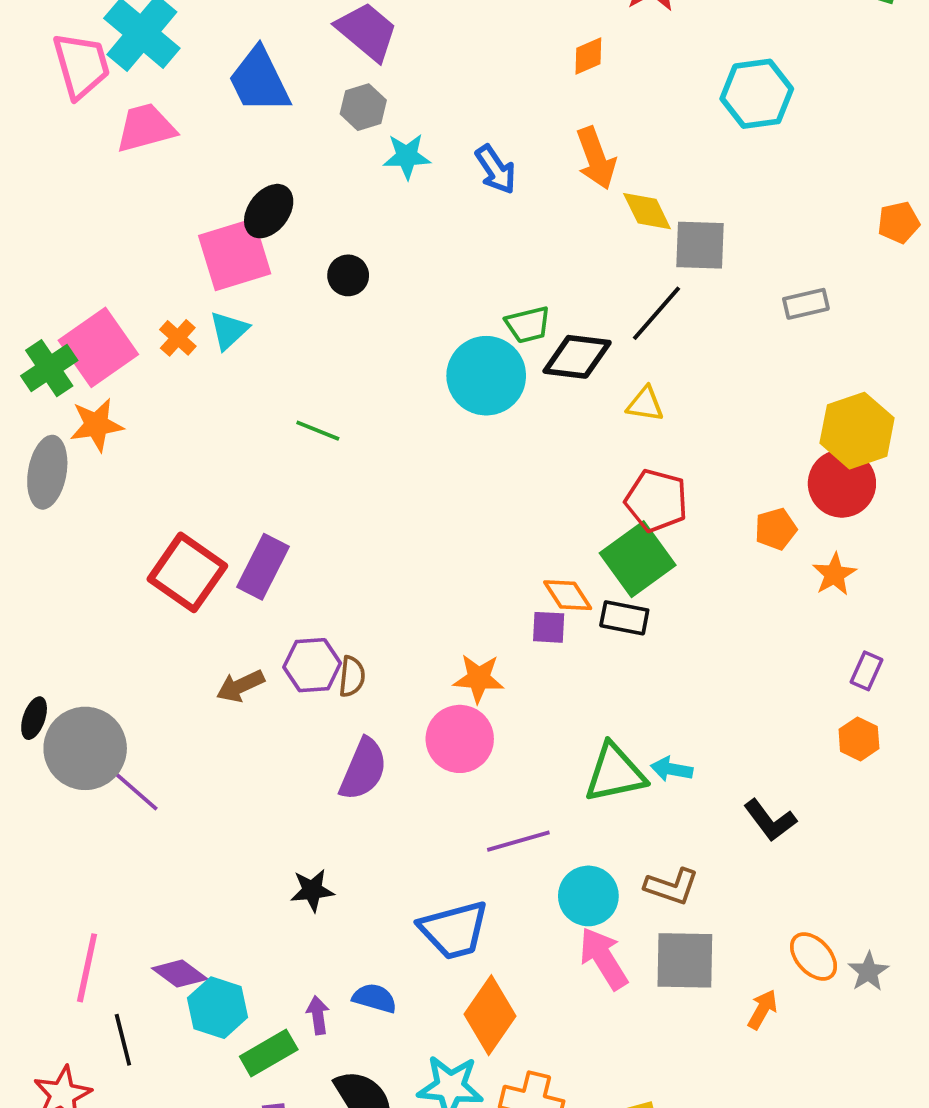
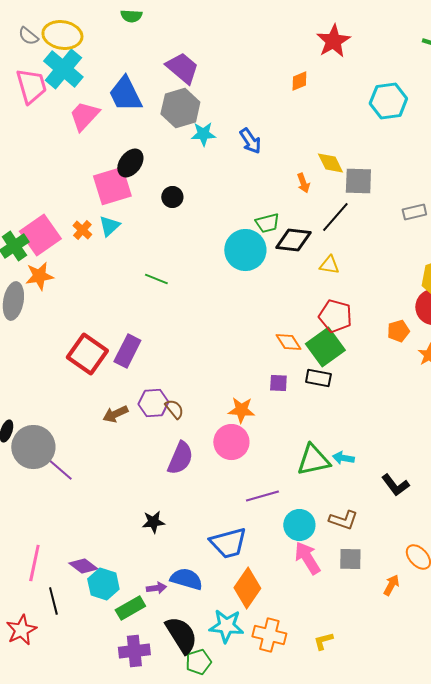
gray hexagon: (363, 107) -> (180, 108), size x1.6
pink trapezoid: (146, 128) -> (84, 116), moved, turned -32
orange arrow: (596, 158) -> (303, 183), moved, size x0.6
orange diamond: (568, 595) -> (288, 342), moved
brown semicircle: (352, 677) -> (174, 409), turned -45
gray square: (685, 960) -> (350, 559), size x0.7
blue semicircle: (375, 998) -> (186, 579), size x1.4
purple arrow: (318, 1015) -> (156, 588), turned 90

